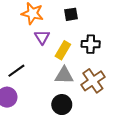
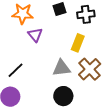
black cross: (91, 44) -> (86, 14), moved
yellow rectangle: (63, 50) -> (78, 43), moved

